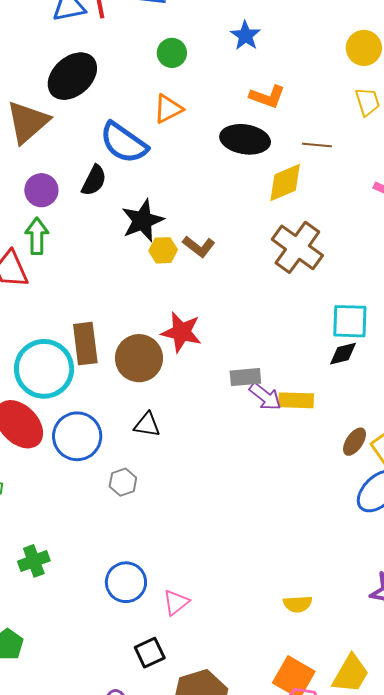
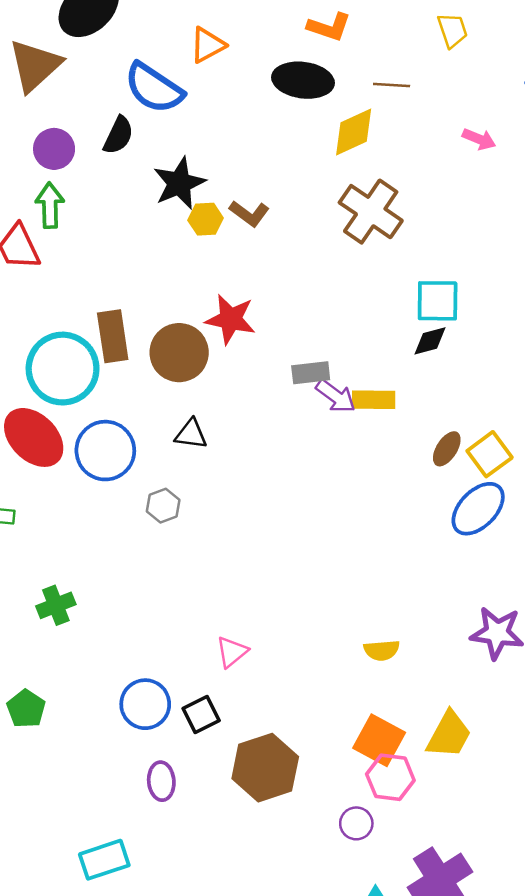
blue circle: (126, 582) -> (145, 704), moved

